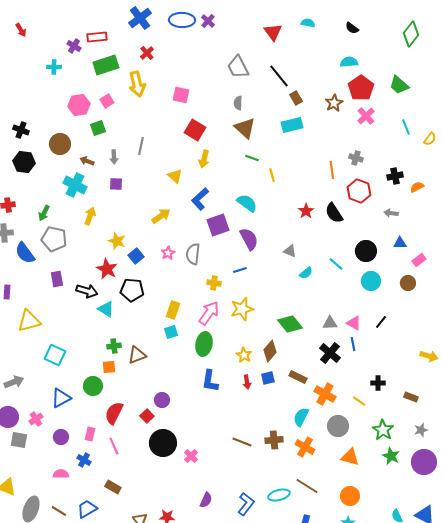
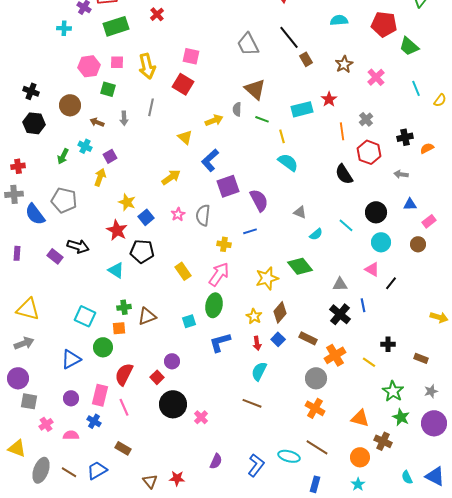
cyan semicircle: (349, 62) -> (339, 20), moved
gray trapezoid: (238, 67) -> (248, 44), moved
yellow arrow: (137, 84) -> (147, 66), moved
red pentagon: (361, 88) -> (384, 24), moved, turned -30
pink square: (107, 101) -> (117, 62), turned 32
gray semicircle: (238, 103) -> (237, 109), moved
cyan rectangle: (292, 125) -> (302, 109), moved
green square: (98, 128) -> (108, 89), turned 35
red square: (195, 130) -> (183, 84), moved
gray cross: (356, 158) -> (366, 119), turned 32
yellow arrow: (204, 159) -> (214, 120), turned -126
purple square: (116, 184) -> (110, 156), moved, turned -32
cyan cross: (75, 185) -> (85, 146), size x0.6
cyan semicircle: (247, 203) -> (288, 162), moved
red star: (306, 211) -> (329, 99), moved
green arrow: (44, 213) -> (63, 156), moved
purple rectangle: (57, 279) -> (55, 256), moved, turned -42
black arrow: (87, 291) -> (78, 246), moved
yellow star: (242, 309) -> (267, 278), moved
yellow rectangle: (173, 310) -> (183, 271), turned -54
yellow triangle: (29, 321) -> (28, 309), moved, turned 30
pink triangle: (354, 323) -> (372, 269), moved
green diamond: (290, 324) -> (300, 266), moved
cyan square: (171, 332) -> (189, 321), moved
cyan square: (55, 355) -> (85, 316), moved
blue square: (268, 378) -> (278, 339), turned -32
blue L-shape: (210, 381) -> (220, 342), turned 65
orange cross: (325, 394) -> (335, 355), turned 30
cyan semicircle: (301, 417) -> (259, 371), moved
pink cross: (36, 419) -> (46, 424), moved
gray circle: (338, 426) -> (316, 378), moved
pink rectangle: (90, 434) -> (100, 395), size x1.5
brown cross: (274, 440) -> (383, 441), moved, turned 30
cyan ellipse: (279, 495) -> (289, 456), turned 30

